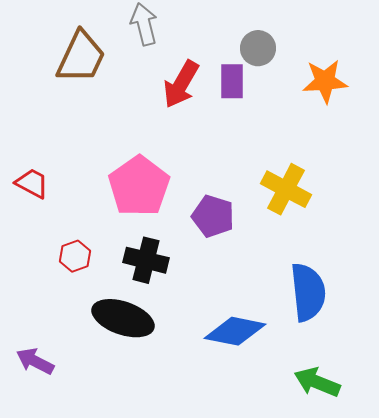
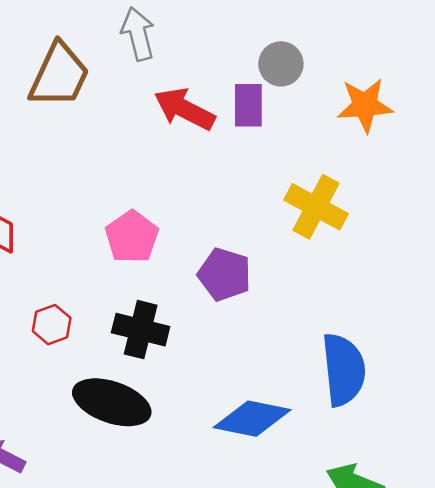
red arrow: (181, 84) -> (184, 109), turned 87
pink pentagon: (139, 186) -> (132, 237), size x0.7
yellow cross: (286, 189) -> (316, 207), moved

